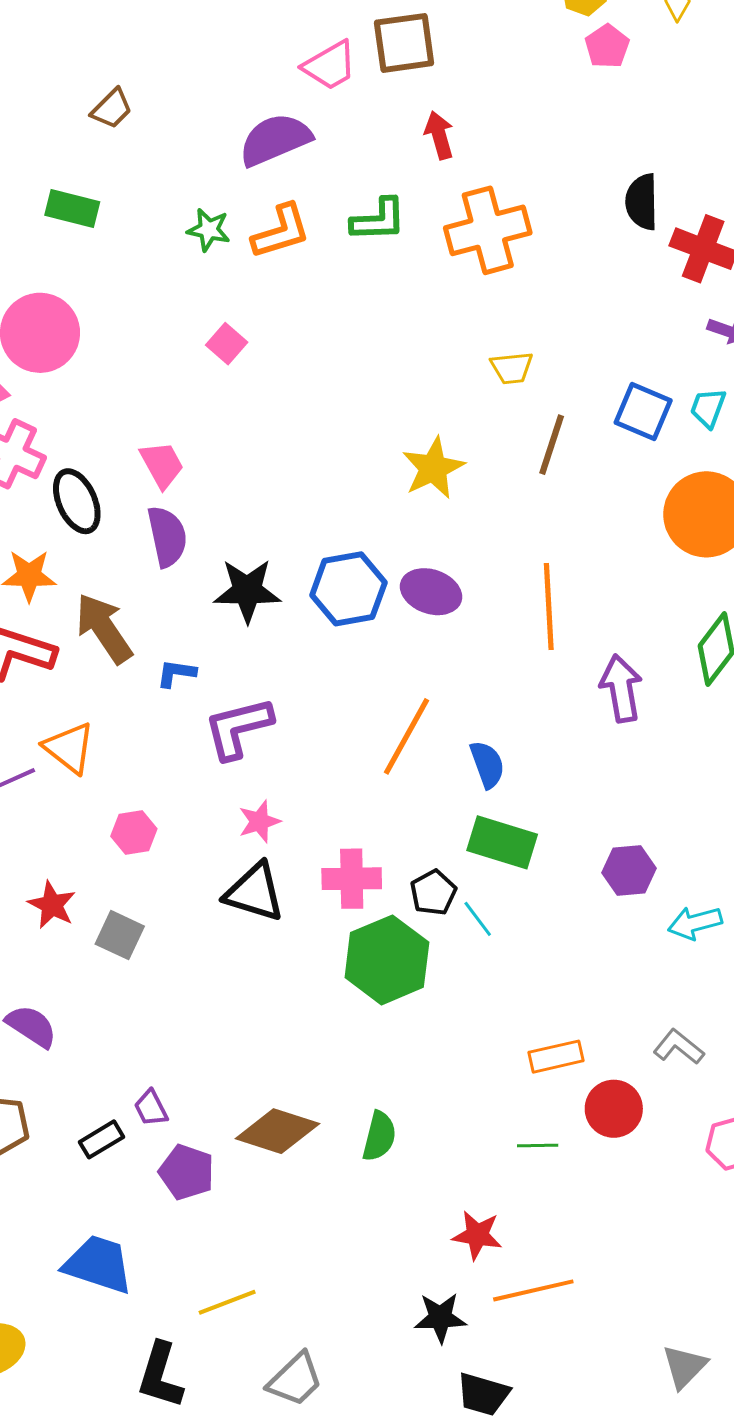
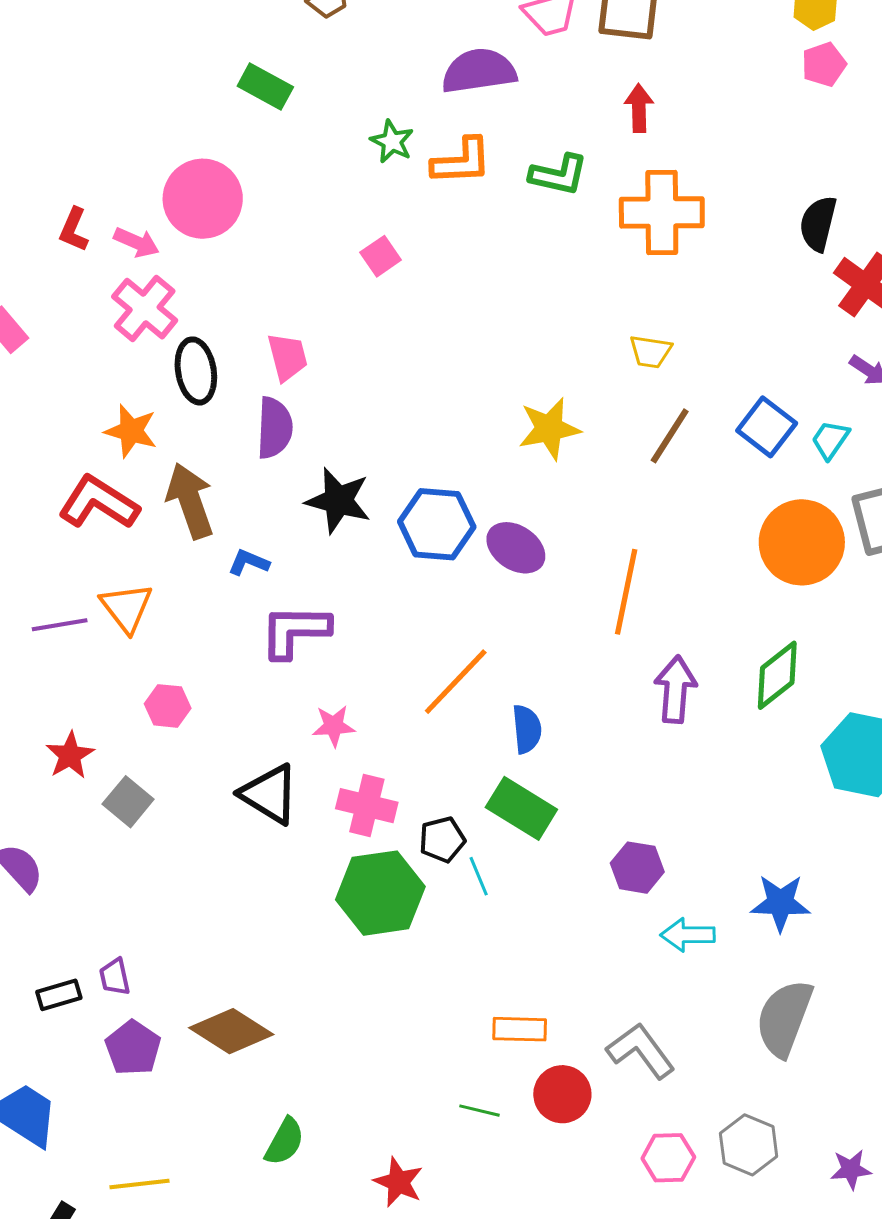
pink star: (259, 822) -> (334, 726), moved
gray L-shape: (679, 1047) -> (641, 1051), size x1.4
green semicircle: (379, 1136) -> (285, 1142), moved

